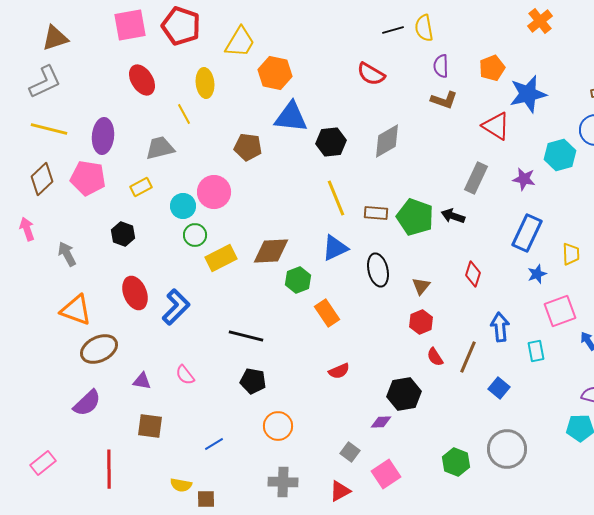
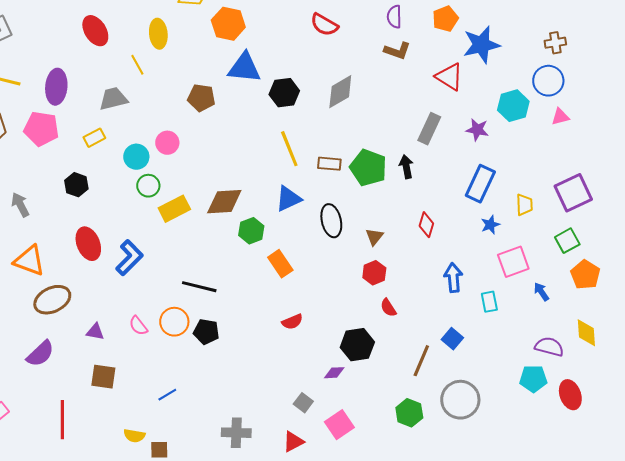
pink circle: (214, 192) -> (167, 143), size x0.7
black arrow: (453, 216) -> (406, 167), turned 60
brown line: (468, 357) -> (421, 361), moved
orange circle: (278, 426) -> (174, 322), moved

